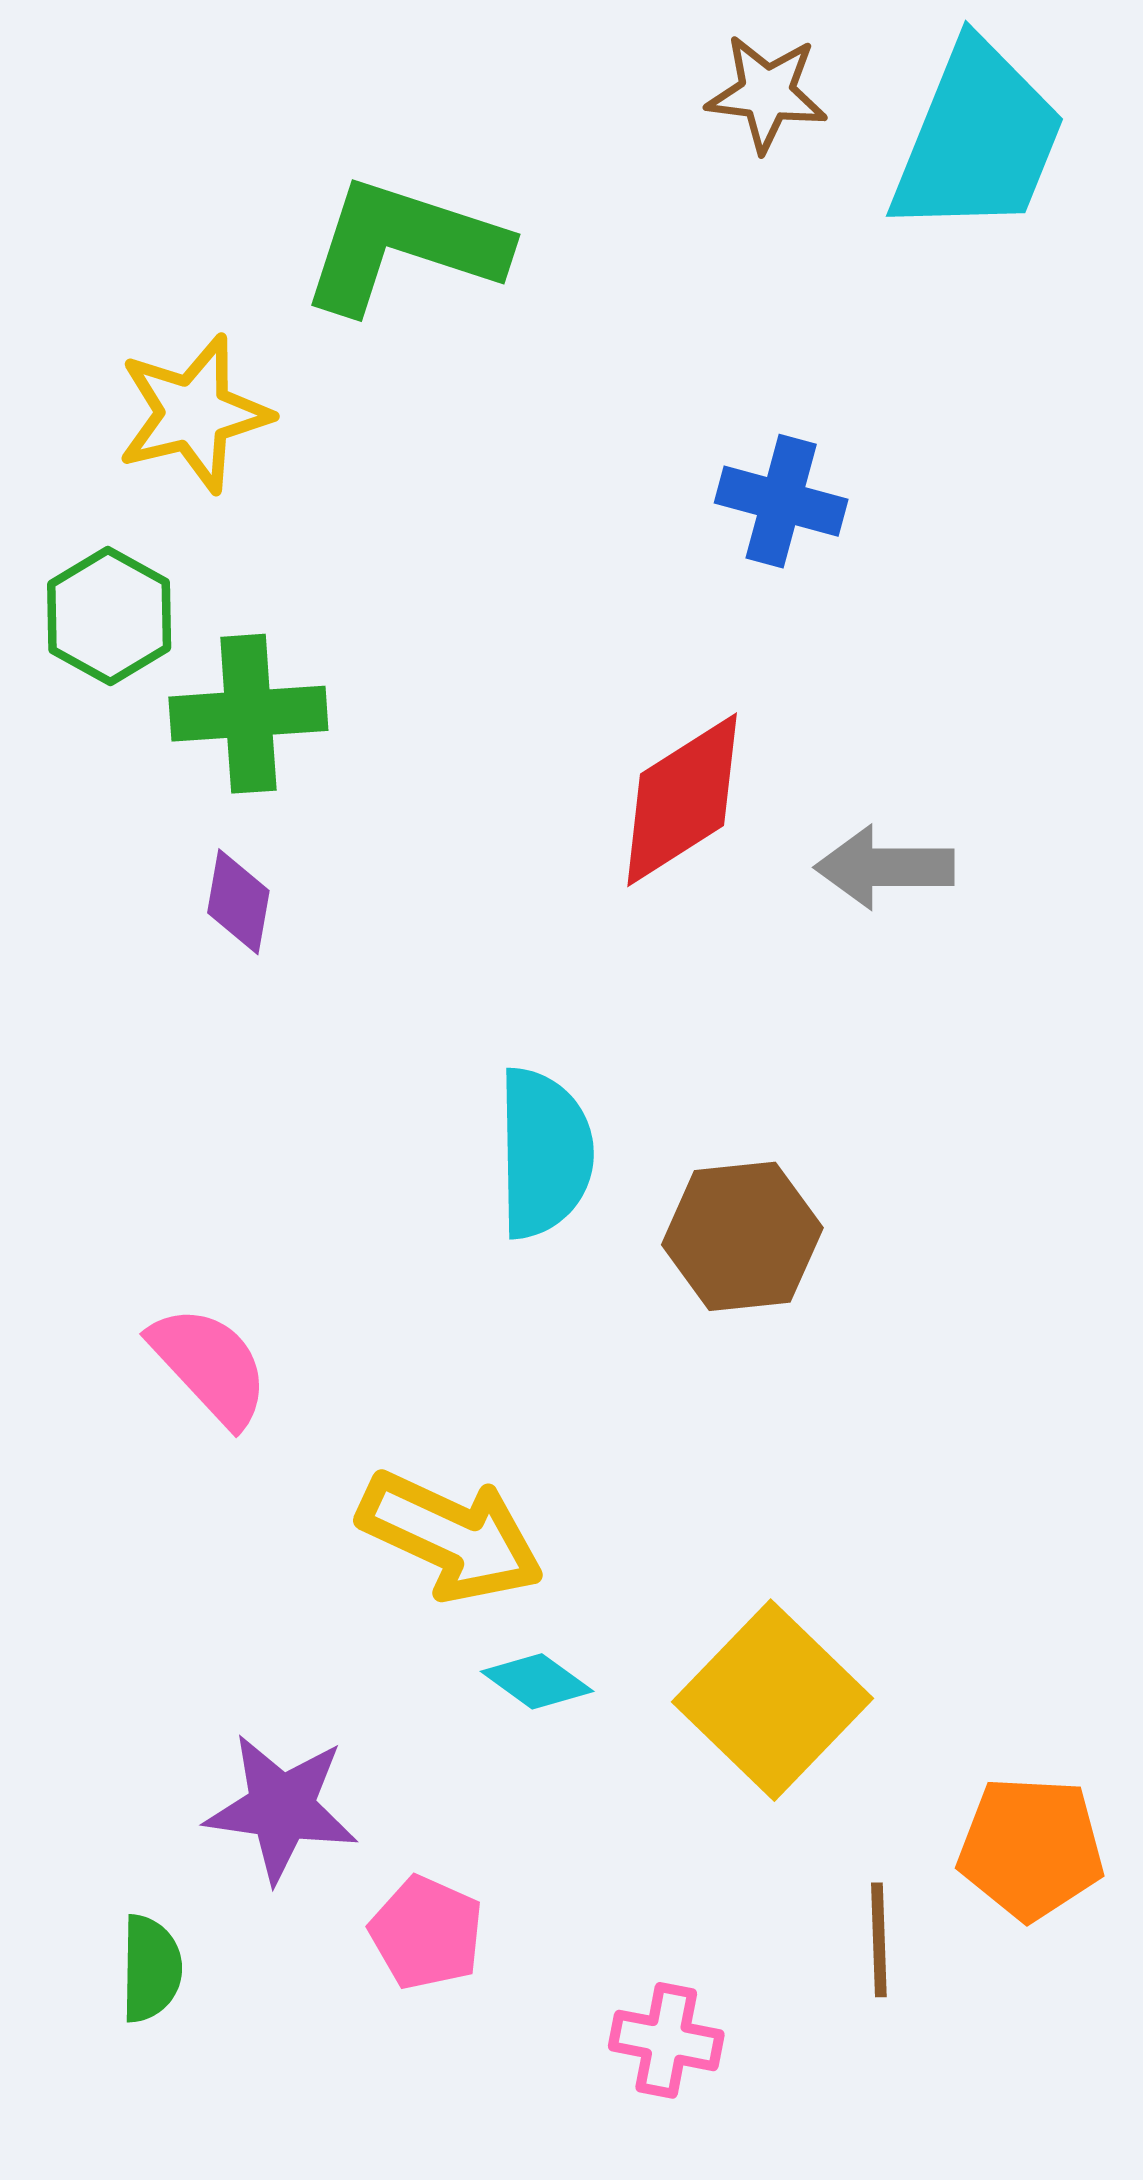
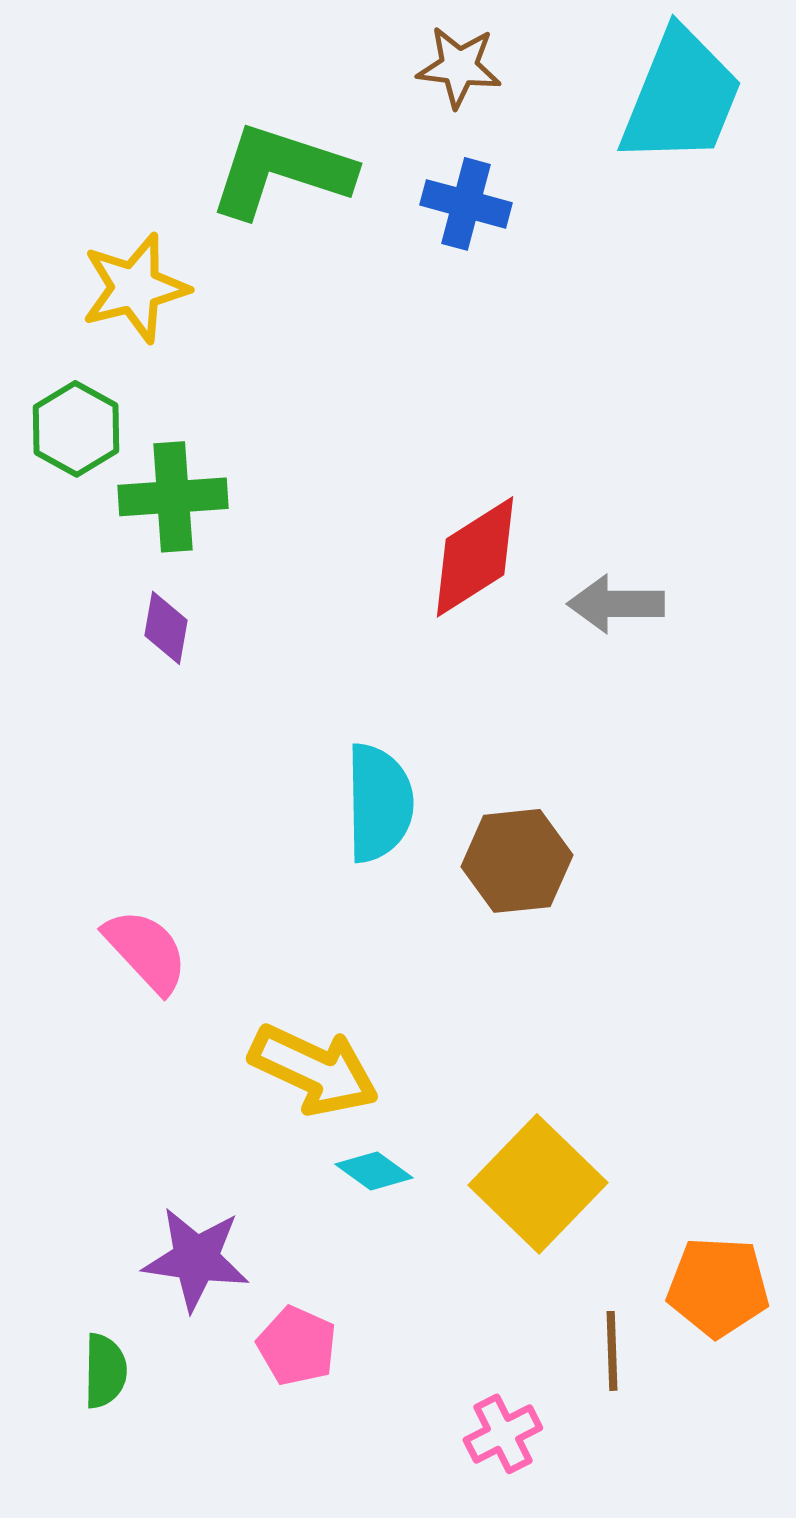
brown star: (767, 93) -> (459, 67), moved
blue cross: (781, 501) -> (466, 204), moved
pink cross: (666, 2040) -> (503, 1434), moved, turned -38

